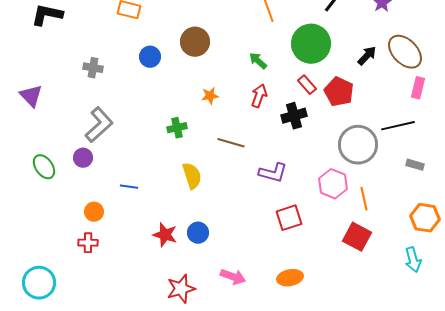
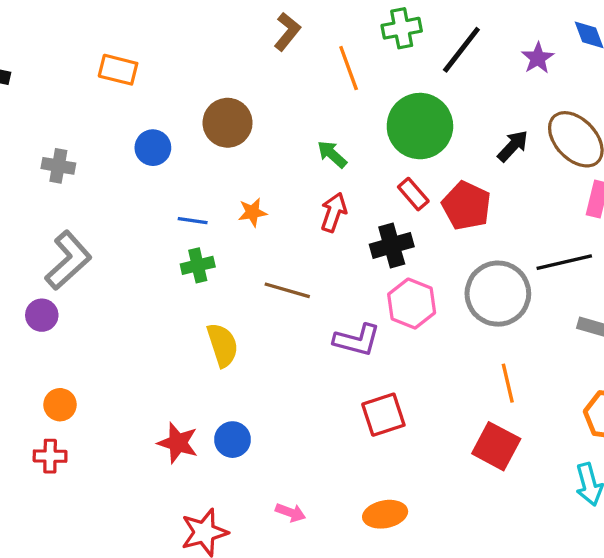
pink hexagon: (333, 184) -> (412, 304), moved
blue line: (129, 187) -> (193, 221), moved
pink arrow: (233, 277) -> (291, 513), size x0.7

